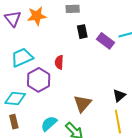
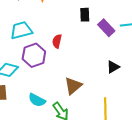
black triangle: (119, 96) -> (113, 67), moved
cyan semicircle: (49, 124) -> (37, 100), turned -120

